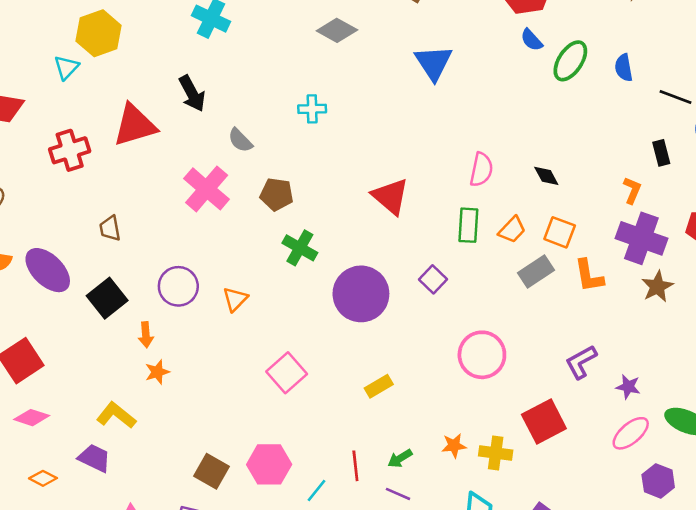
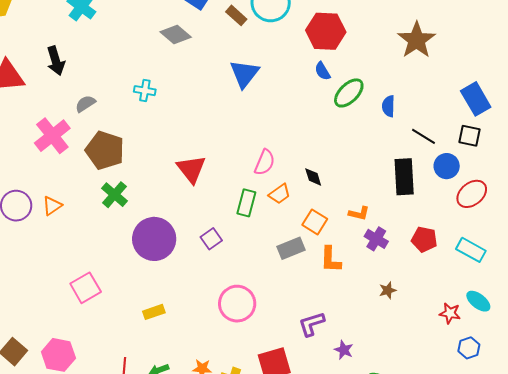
gray semicircle: (240, 140) -> (85, 104), turned 90
black rectangle: (661, 153) -> (404, 177), size x1.8
orange L-shape: (632, 190) -> (359, 213), moved, turned 70
brown pentagon: (277, 194) -> (105, 150), size x1.5
orange trapezoid: (512, 230) -> (280, 194), moved
purple cross: (641, 238) -> (376, 239), size x0.6
brown star: (657, 287) -> (388, 290), moved, size x0.7
orange triangle: (235, 299) -> (52, 206), moved

